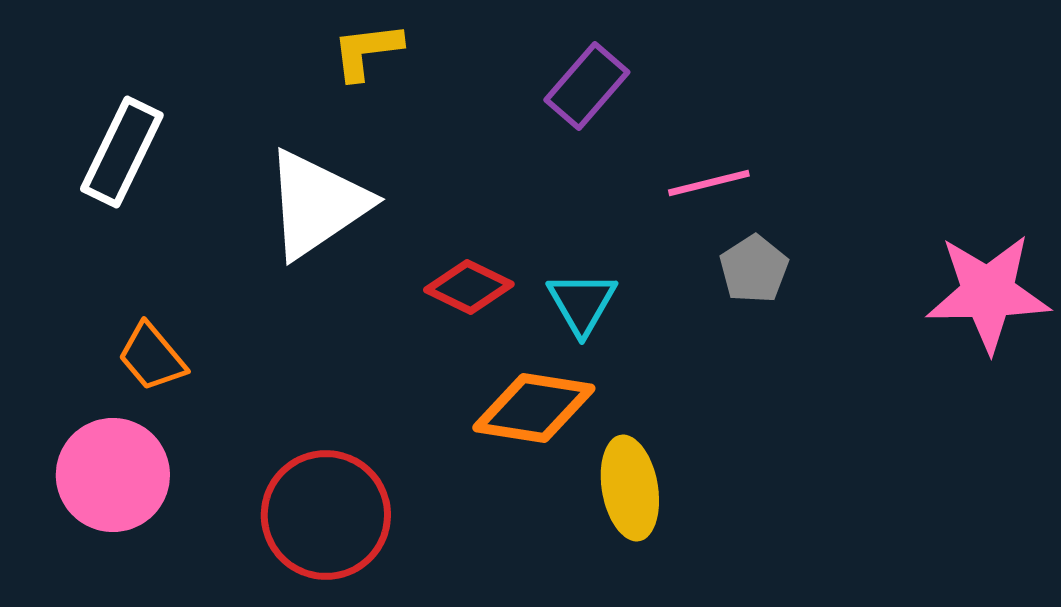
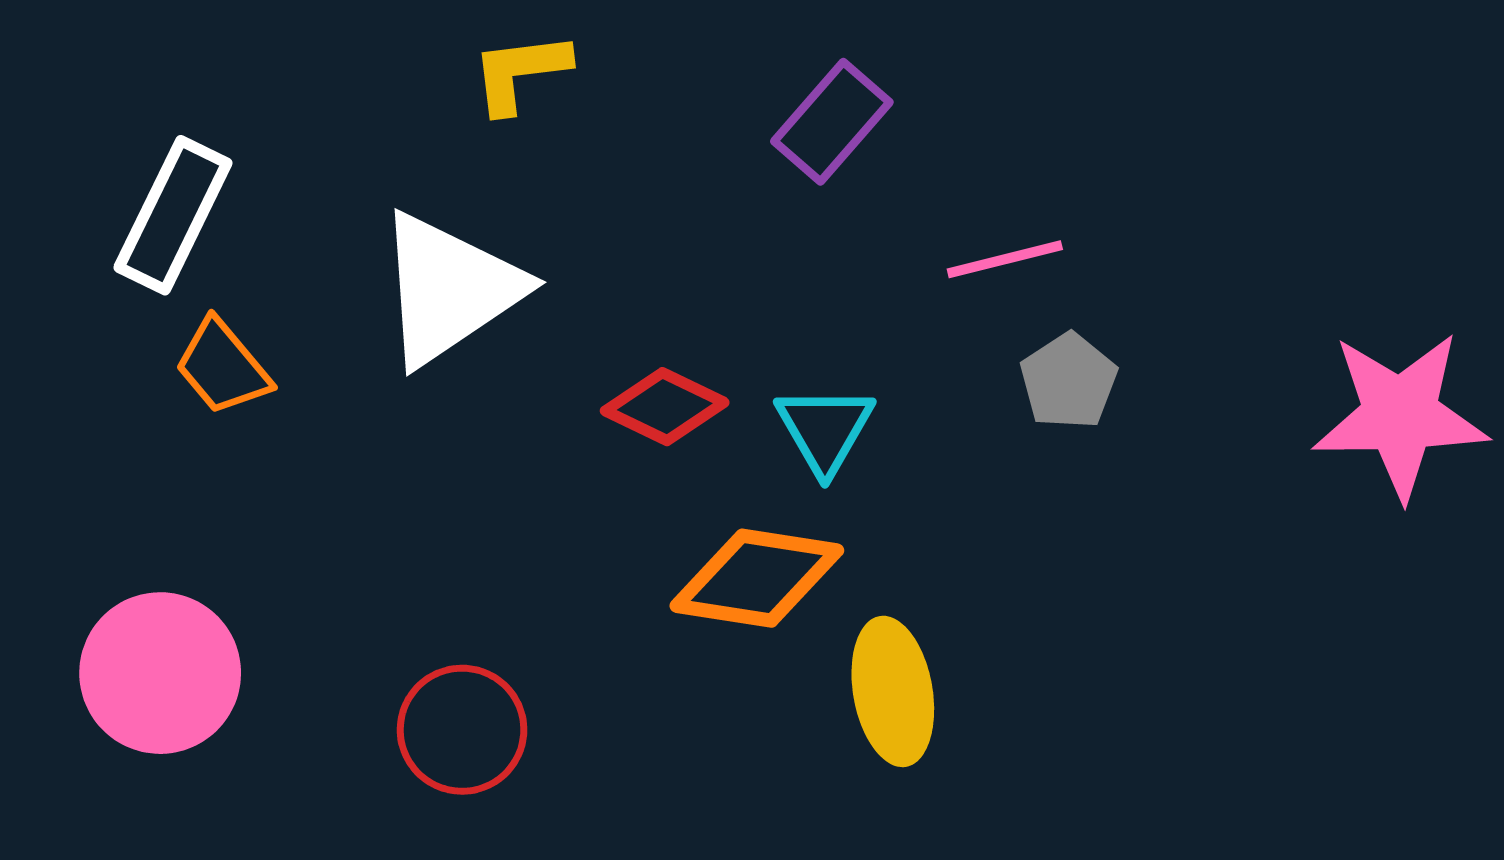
orange trapezoid: (152, 357) -> (223, 367), moved
red circle: (326, 515) -> (462, 730), size x0.7

